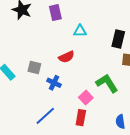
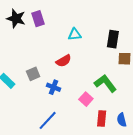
purple rectangle: (55, 13) -> (38, 19), moved
gray square: (34, 68) -> (33, 74), turned -32
red rectangle: (81, 118) -> (102, 119), moved

